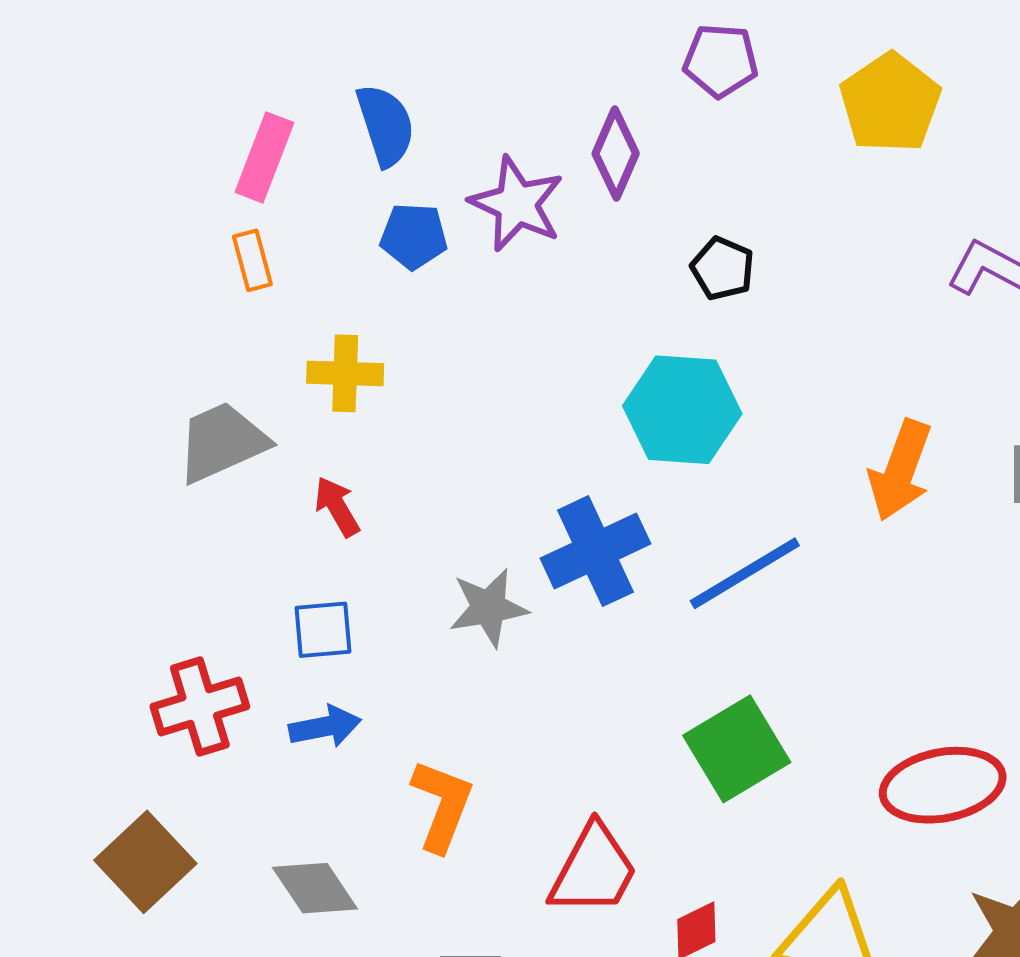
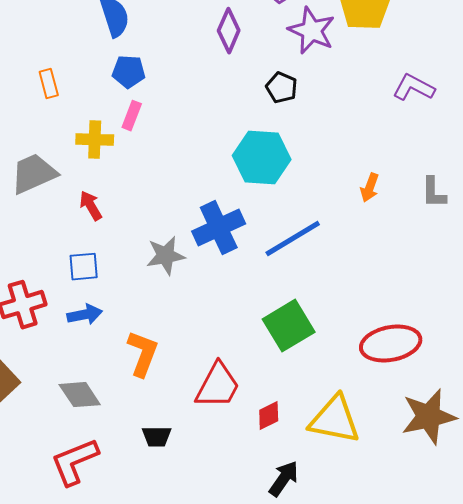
pink rectangle: (264, 157) -> (132, 116), moved, size x0.7
purple star: (517, 204) -> (312, 31), moved
orange arrow: (900, 470) -> (370, 188), size x0.6

